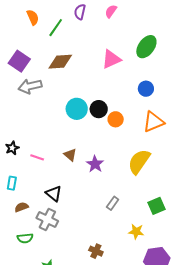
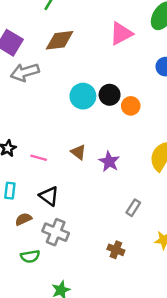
black triangle: (54, 194) -> (49, 196), moved
brown cross: (96, 251) -> (116, 250), moved

